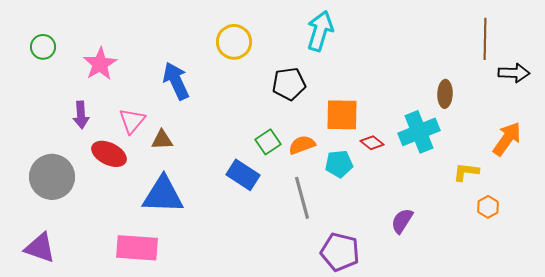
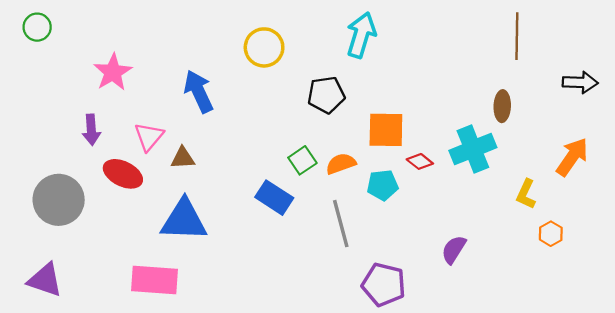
brown line: (485, 39) -> (517, 36), moved
green circle: (43, 47) -> (37, 27), moved
yellow L-shape: (466, 172) -> (526, 194), turned -72

